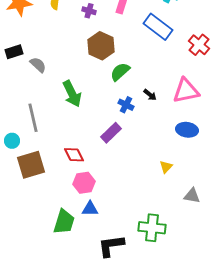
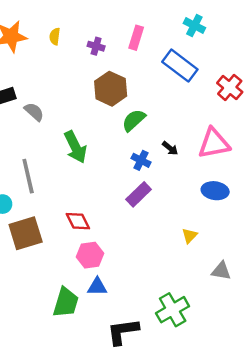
purple rectangle: (111, 133) -> (139, 194), moved
green cross: (152, 228) -> (173, 310), turned -36

